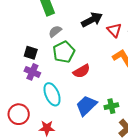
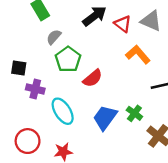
black square: (31, 53) -> (19, 68), moved
green cross: (111, 106) -> (134, 113), turned -32

